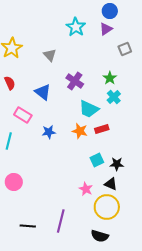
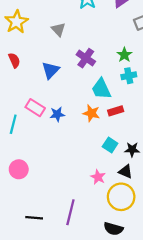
blue triangle: (43, 92) -> (51, 70), turned 36
cyan cross: (114, 97) -> (129, 76), turned 32
cyan trapezoid: (89, 109) -> (101, 89), turned 40
pink rectangle: (23, 115) -> (35, 108), moved
cyan square: (97, 160) -> (110, 145), turned -32

